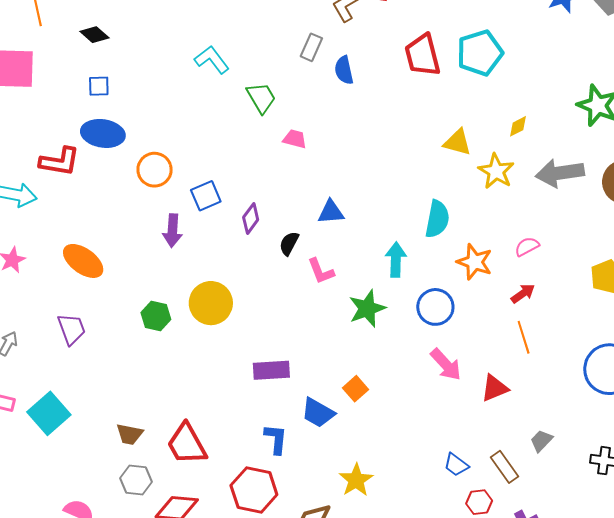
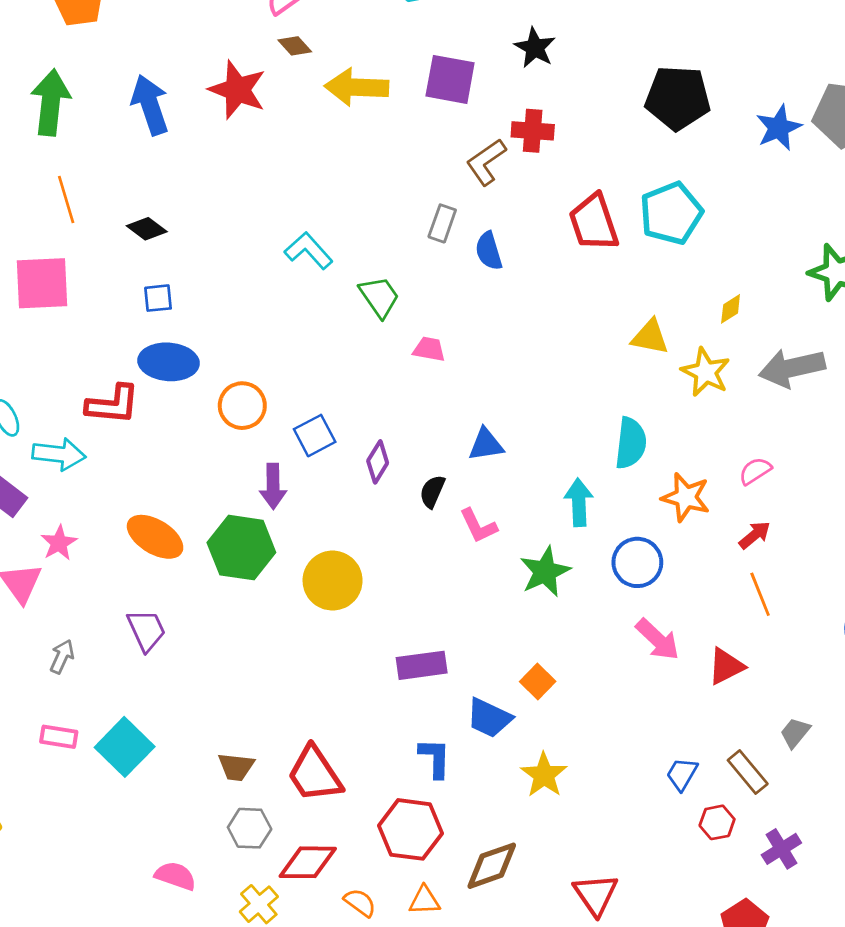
green hexagon: (156, 316) -> (241, 548), moved, size x1.6
blue trapezoid: (456, 465) -> (682, 774), turned 88
yellow star: (356, 480) -> (544, 775), moved

